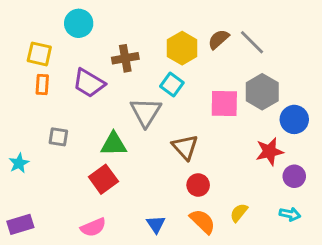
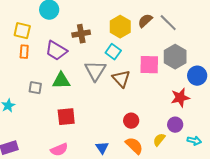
green triangle: (114, 144) -> (61, 81), moved
brown triangle: (185, 147) -> (121, 79), moved
purple circle: (294, 176) -> (175, 125), moved
red square: (103, 179) -> (66, 117), turned 30

